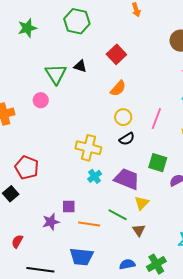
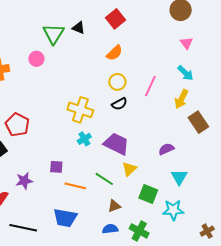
green square: (158, 163) -> (148, 194), moved
purple star: (51, 222) -> (24, 181), moved
brown triangle: (139, 230) -> (114, 206), moved, turned 40
green cross: (156, 264) -> (139, 231), turned -36

